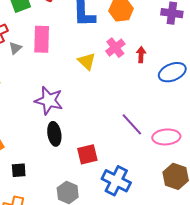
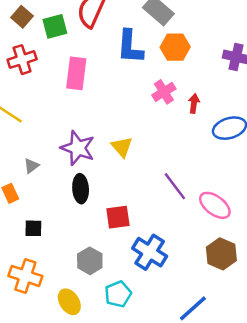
gray triangle: (15, 48) -> (31, 166), moved
yellow triangle: (87, 61) -> (122, 147), moved
pink ellipse: (166, 137) -> (215, 205), turned 36

